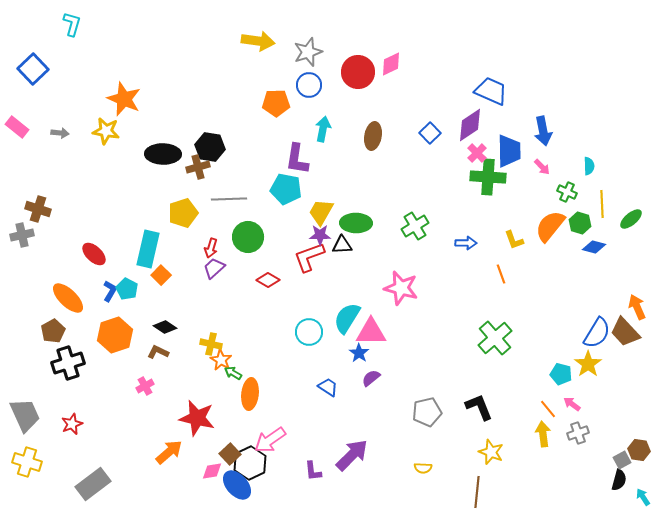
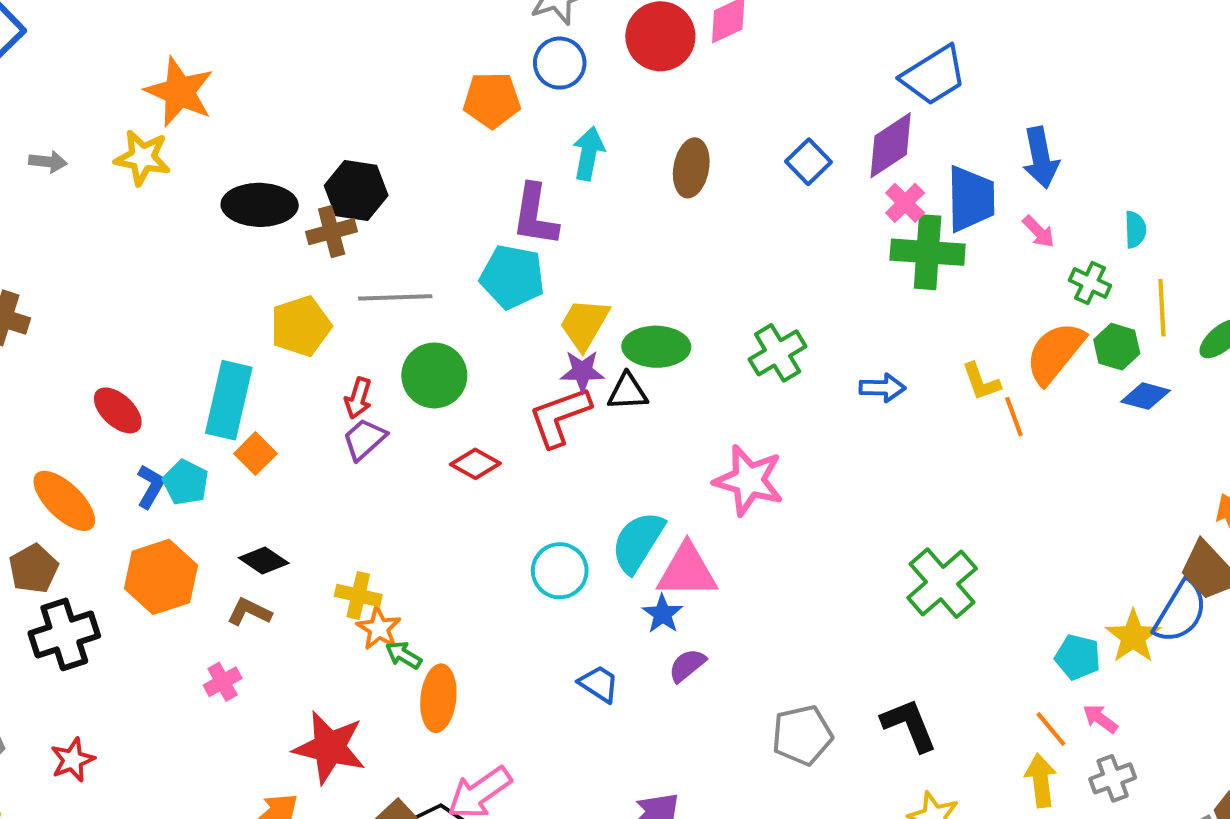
blue trapezoid: (491, 91) -> (934, 75), turned 124
orange line: (501, 274) -> (1014, 417), moved
blue semicircle: (597, 333) -> (1180, 612), moved

